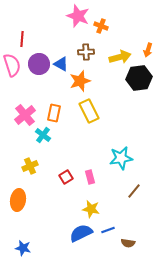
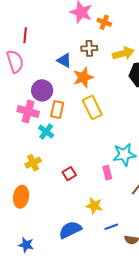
purple circle: (39, 64) -> (42, 90), moved
pink cross: (25, 115) -> (28, 111), turned -35
pink rectangle: (90, 177) -> (107, 173), moved
blue semicircle: (81, 233) -> (70, 230), moved

